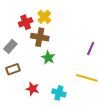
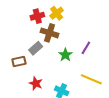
gray rectangle: (10, 46) -> (36, 48), moved
purple line: (91, 48) -> (86, 48), moved
green star: (48, 58) -> (65, 55), moved

